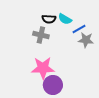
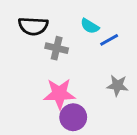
black semicircle: (49, 19) -> (33, 26), moved, size x1.5
gray star: (86, 40) -> (117, 85), moved

